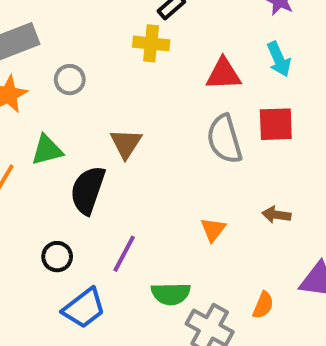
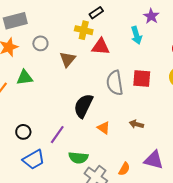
cyan arrow: (279, 59) -> (136, 35), moved
red triangle: (223, 74) -> (101, 47), moved
brown triangle: (126, 143) -> (68, 59), moved
black semicircle: (88, 190) -> (83, 106), moved
orange triangle: (213, 229) -> (104, 128), turned -40

